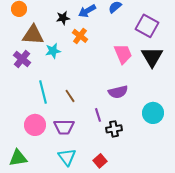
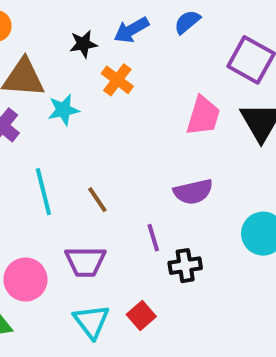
pink trapezoid: (123, 54) -> (203, 116), turned 40
pink circle: (35, 125) -> (25, 280), moved
red square: (100, 161) -> (141, 315), moved

